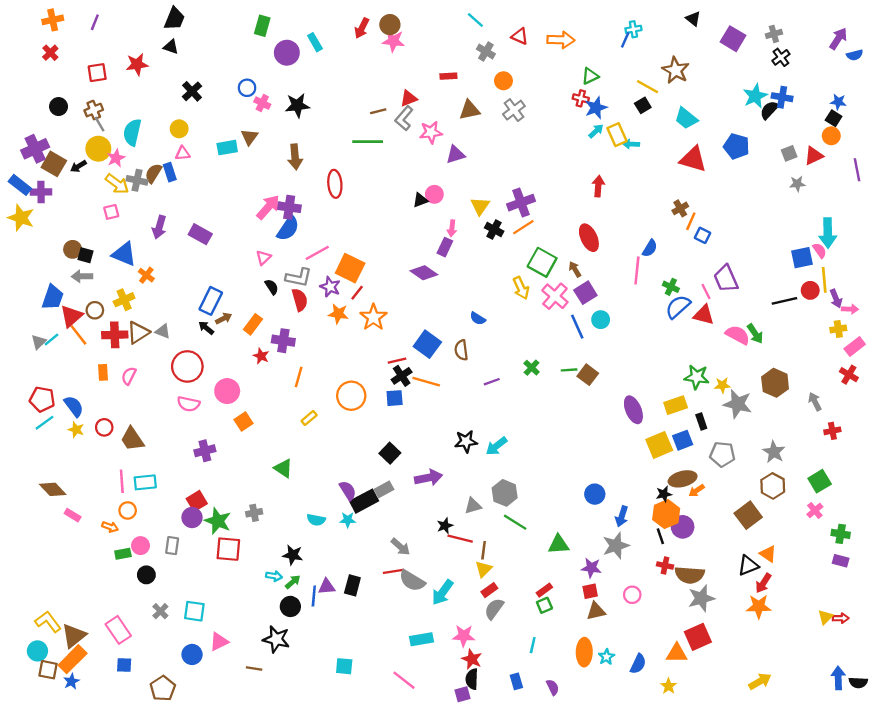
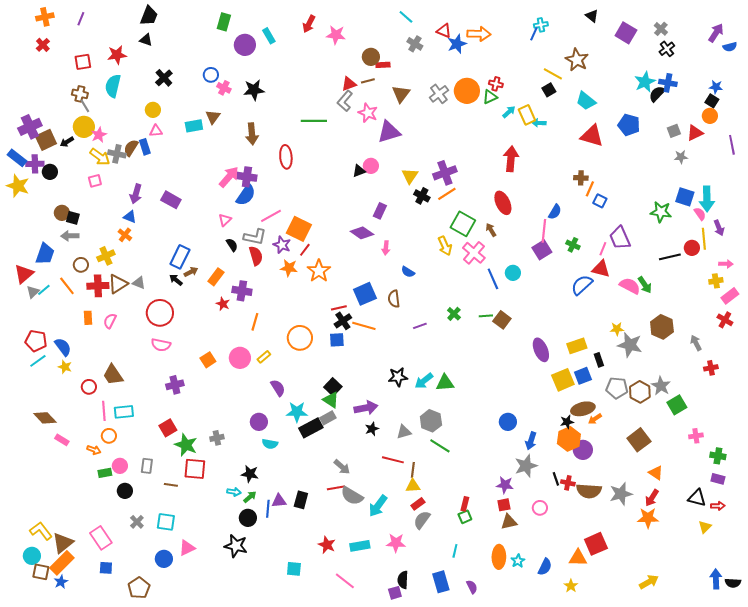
brown circle: (390, 25) -> (371, 57), moved
gray cross: (774, 34) -> (661, 29), turned -32
green triangle: (590, 76) -> (490, 97), moved
orange circle: (503, 81) -> (467, 91), moved, size x1.6
black circle: (59, 107) -> (50, 172), moved
blue star: (596, 108) -> (457, 44), moved
brown cross: (94, 110) -> (80, 94), turned 35
brown triangle: (469, 110) -> (401, 94), turned -42
brown line: (378, 111) -> (368, 81), moved
cyan semicircle: (132, 132) -> (113, 86), moved
pink star: (431, 132) -> (368, 113), turned 30
purple triangle: (455, 155) -> (389, 132), size x1.4
brown square: (54, 164) -> (46, 140), turned 35
red arrow: (598, 186) -> (511, 159), size x1.4
brown cross: (680, 208) -> (581, 178), turned 32
pink arrow: (452, 228) -> (386, 248), moved
blue triangle: (124, 254) -> (130, 217), moved, size x0.6
blue square: (802, 258) -> (685, 197), moved, turned 30
pink line: (706, 292) -> (603, 249), turned 48
purple square: (585, 293) -> (542, 250), moved
purple arrow: (836, 299) -> (719, 228), moved
blue semicircle: (678, 307) -> (582, 285), moved
red triangle: (71, 316) -> (24, 274), moved
blue square: (427, 344) -> (365, 294), turned 30
green star: (697, 377) -> (661, 212), moved
pink circle: (227, 391) -> (240, 358), moved
red circle: (104, 427) -> (89, 387), moved
green triangle: (283, 468) -> (331, 400), moved
green square: (820, 481) -> (677, 405), moved
brown hexagon: (773, 486) -> (640, 392), moved
purple semicircle: (348, 491) -> (278, 388), moved
pink cross: (815, 510) -> (696, 436), turned 32
purple circle: (192, 517) -> (259, 422), moved
cyan star: (348, 520) -> (297, 412), moved, size x1.5
black star: (445, 526) -> (372, 429), moved
black line: (660, 536) -> (556, 479), moved
green triangle: (558, 544) -> (445, 383), moved
black triangle: (748, 565) -> (697, 498), moved, turned 36
yellow triangle: (484, 569) -> (413, 486), turned 42
red rectangle: (544, 590) -> (465, 504), turned -40
gray star: (701, 598) -> (621, 494), moved
red arrow: (841, 618) -> (718, 506), moved
red star: (472, 659) -> (327, 545), moved
brown line: (254, 669) -> (171, 485), moved
blue rectangle: (516, 681) -> (441, 582), size x1.5

